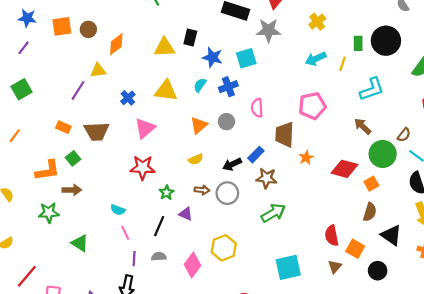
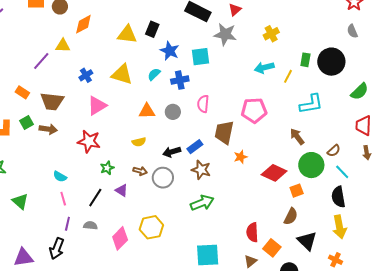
orange triangle: (199, 125) -> (147, 111), turned 30
brown arrow: (72, 190) -> (48, 129), moved

